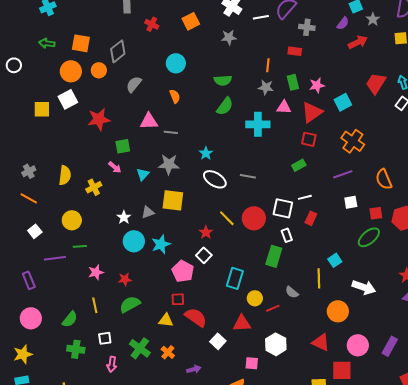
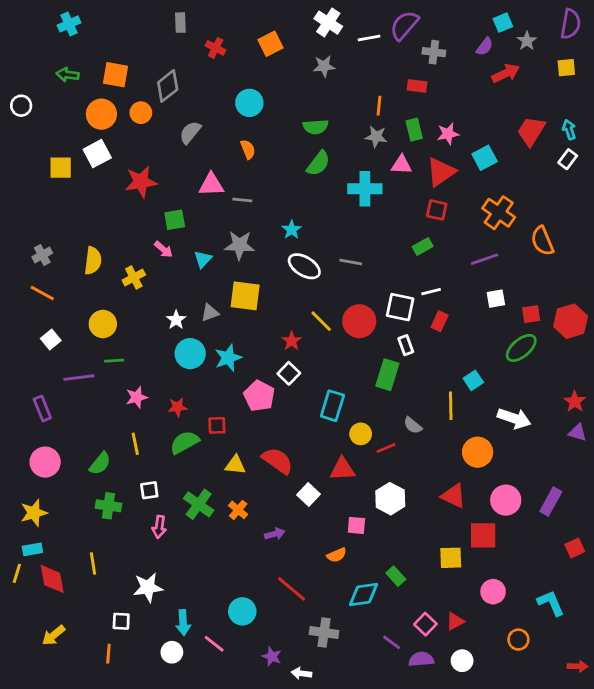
orange semicircle: (384, 179) -> (542, 241), moved
red square: (178, 299) -> (217, 425), moved

